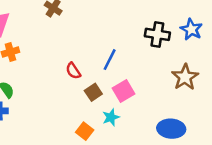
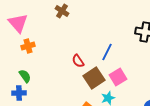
brown square: (93, 92) -> (94, 78), size x1.5

